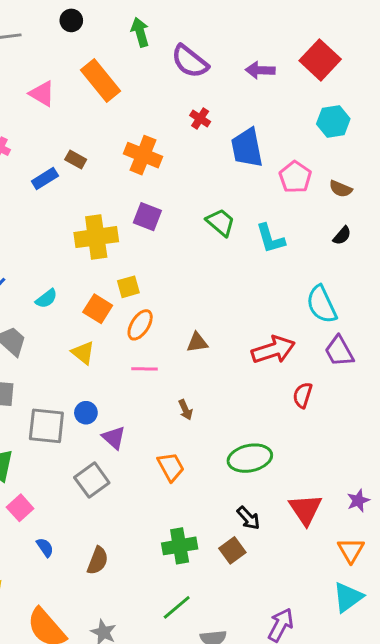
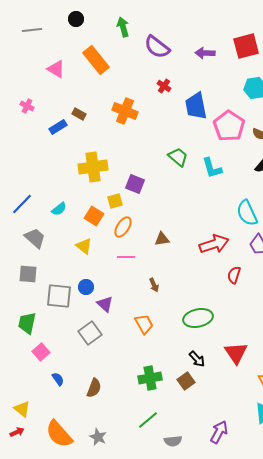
red square: (320, 60) -> (246, 46), turned 32
pink pentagon: (295, 177) -> (229, 126), size x1.4
purple square: (147, 217) -> (135, 184), moved

